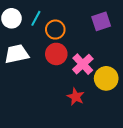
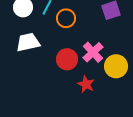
red circle: (56, 54) -> (67, 59), moved

